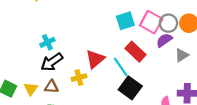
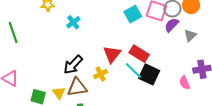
cyan cross: (47, 42) -> (73, 22), moved
red rectangle: (135, 52) -> (139, 54), moved
cyan line: (121, 67) -> (133, 71), moved
brown triangle: (51, 87) -> (77, 87), size x1.5

